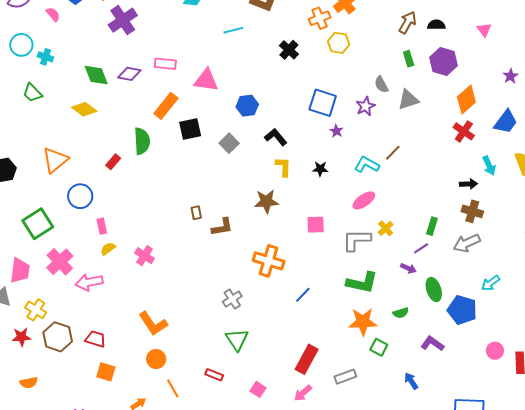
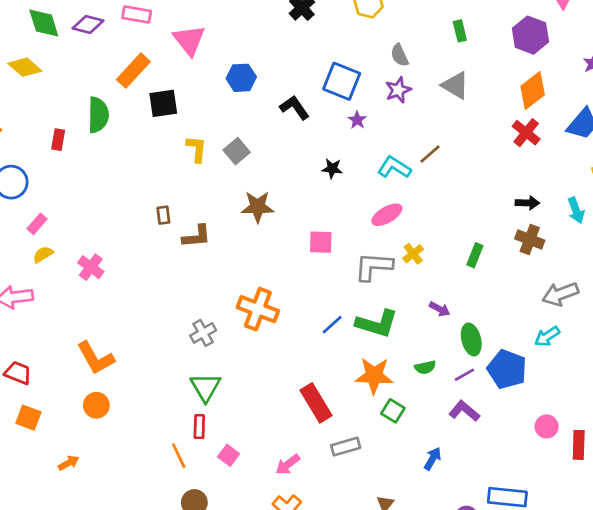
purple hexagon: (443, 62) -> (530, 35), moved
pink triangle: (206, 80) -> (189, 40), turned 40
gray semicircle: (381, 85) -> (399, 55), moved
gray triangle: (408, 100) -> (455, 85), turned 45
black L-shape: (276, 137) -> (294, 108), moved
gray square: (229, 143) -> (237, 151), moved
red rectangle: (113, 162) -> (58, 140), turned -35
cyan arrow: (489, 166) -> (576, 210), moved
yellow L-shape: (283, 167) -> (197, 149), moved
pink rectangle: (102, 226) -> (37, 224), turned 49
gray arrow: (467, 243) -> (560, 294), moved
purple line: (421, 248) -> (464, 375), moved
orange cross: (269, 261) -> (258, 309), moved
blue line: (303, 295) -> (332, 325), moved
red rectangle: (307, 359) -> (316, 403), moved, turned -64
red rectangle: (214, 375) -> (199, 427), moved, turned 66
blue arrow: (411, 381) -> (433, 459), turned 60
orange line: (173, 388) -> (179, 456), moved

